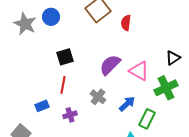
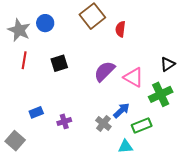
red line: (63, 85) -> (24, 60), moved
gray cross: (98, 97) -> (103, 123), moved
green rectangle: (147, 119) -> (142, 125), turned 42

